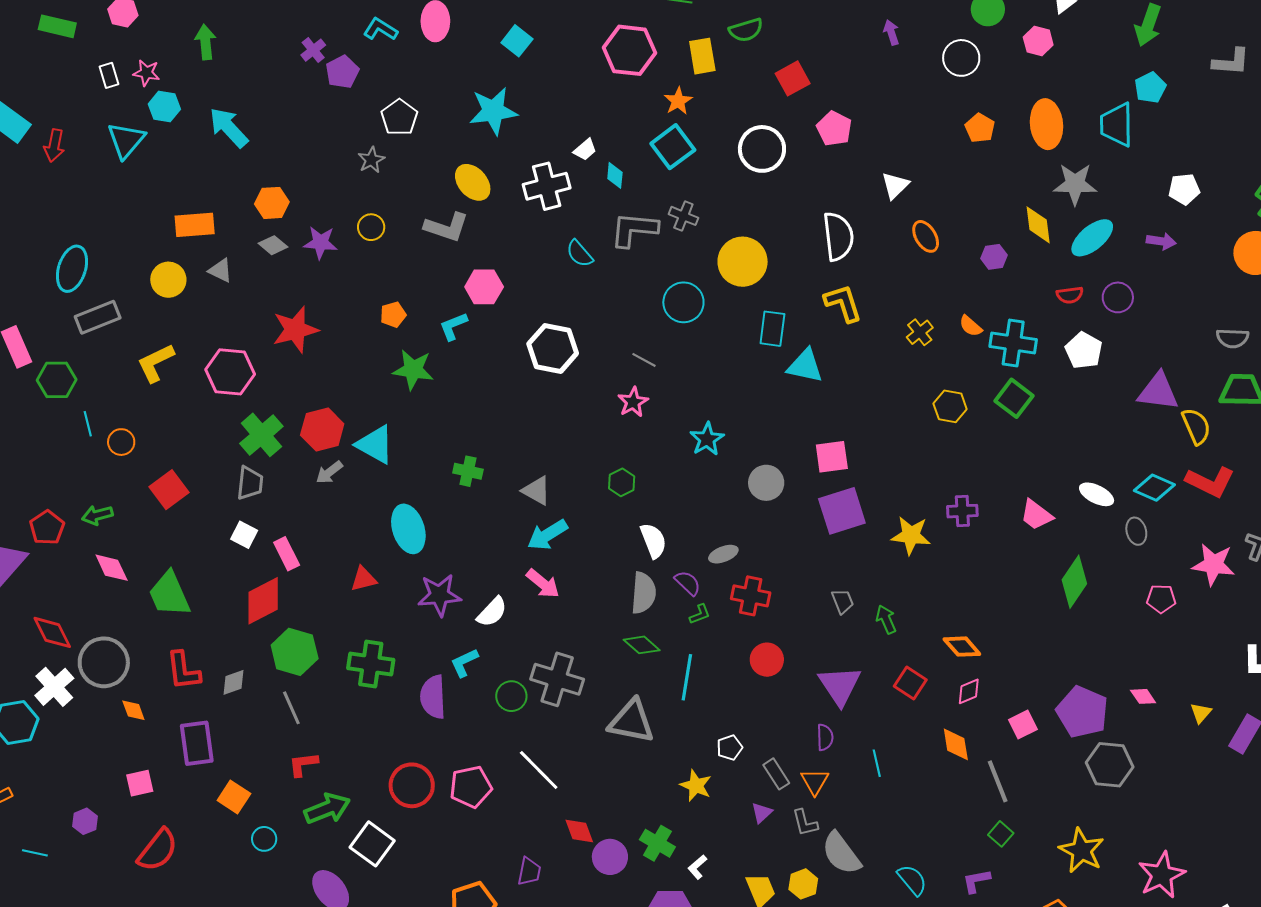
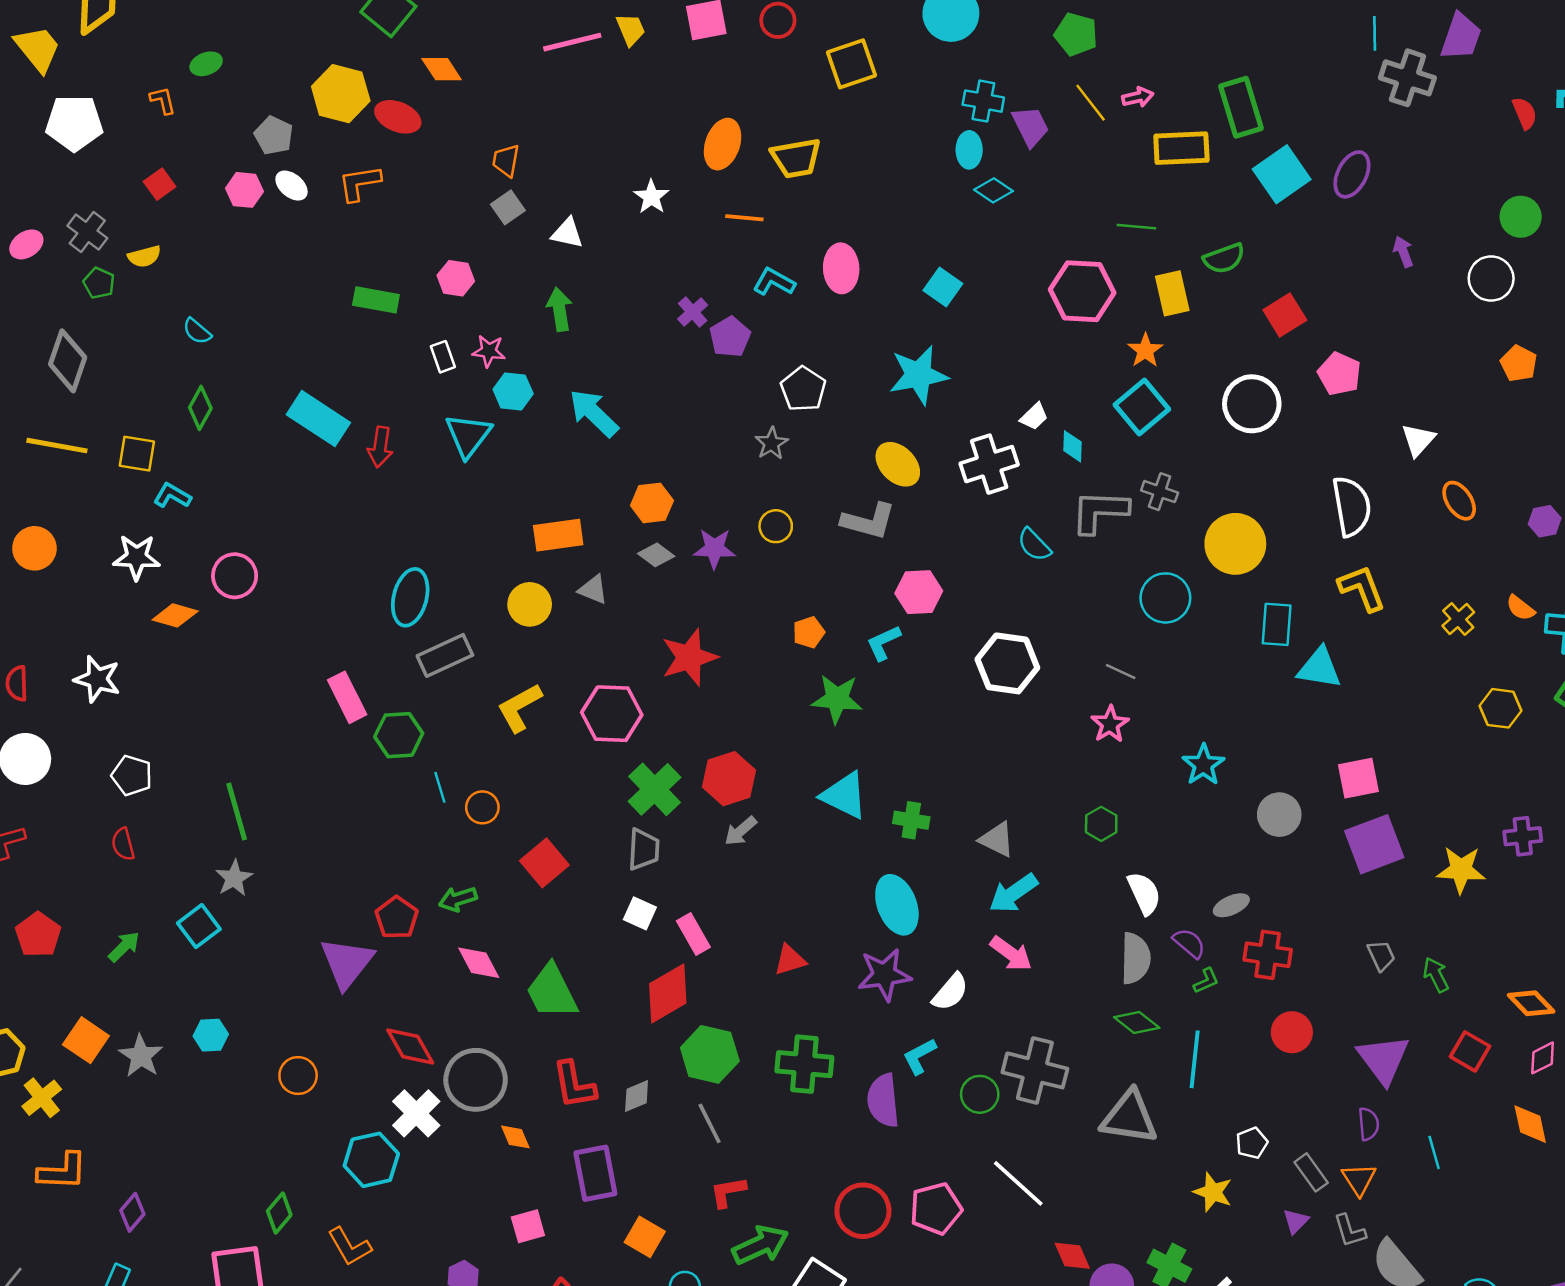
cyan triangle: (375, 444) -> (844, 795), moved
cyan ellipse: (408, 529) -> (897, 905), moved

